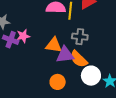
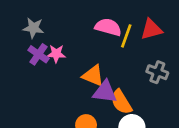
gray cross: (80, 37) -> (157, 72), moved

